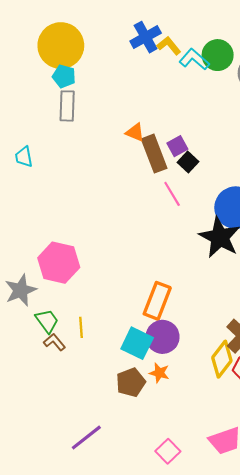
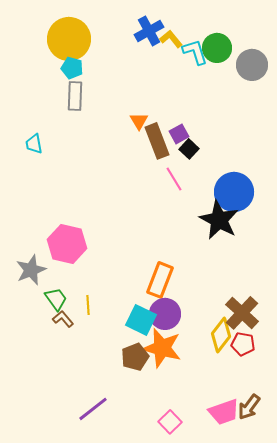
cyan L-shape: (194, 59) -> (195, 52), turned 32
orange triangle: (135, 132) -> (139, 121), turned 36
orange star: (159, 373) -> (162, 348), size x2.0

